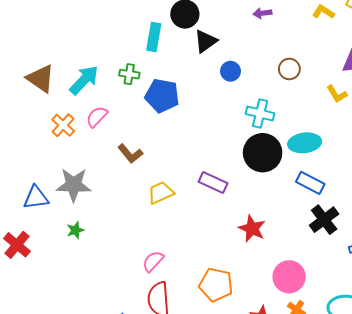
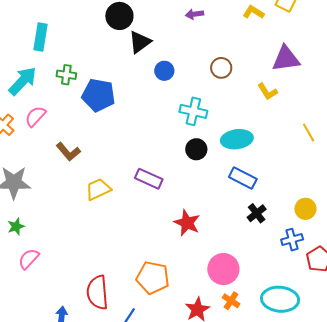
cyan rectangle: (154, 37) -> (40, 37), moved
black circle: (263, 153) -> (196, 149), size x0.6
black cross: (324, 220) -> (257, 213), size x0.7
pink semicircle: (153, 261) -> (29, 259), moved

